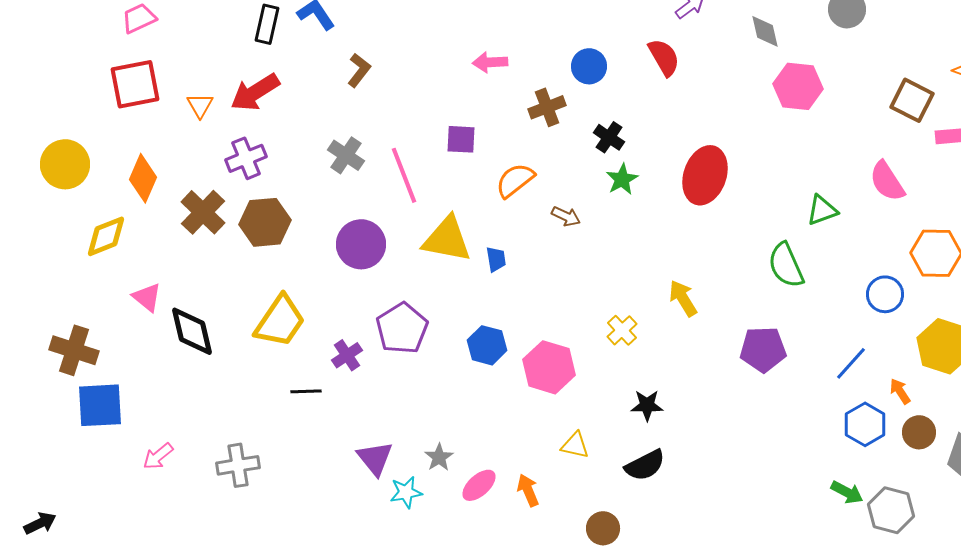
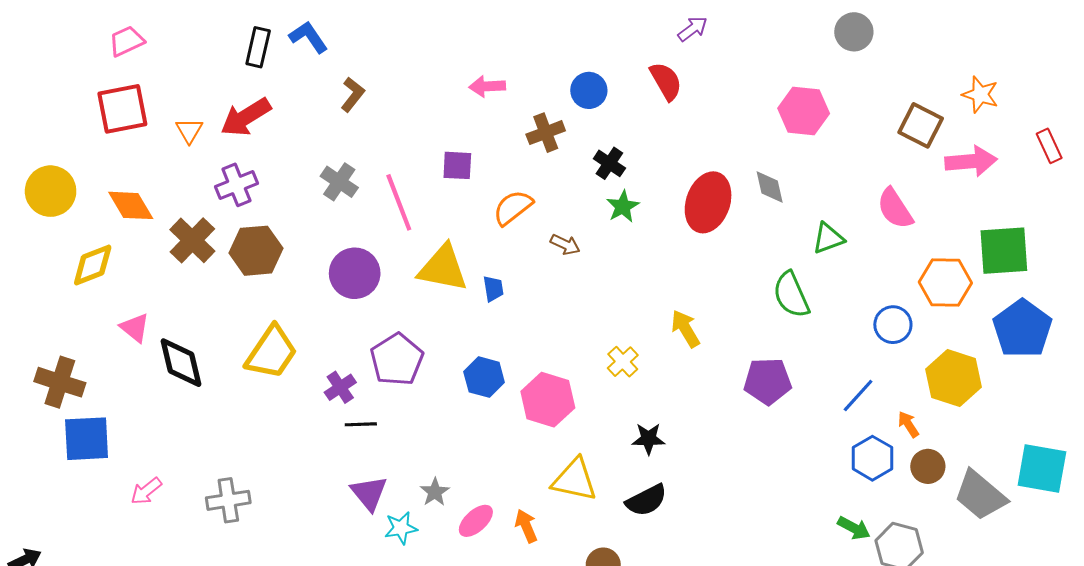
gray diamond: (765, 31) -> (770, 187), moved
orange diamond: (143, 178) -> (131, 205), turned -54
black line: (306, 391) -> (361, 424), moved
yellow triangle: (575, 445) -> (574, 480), size x1.6

